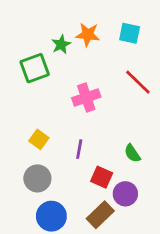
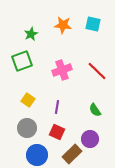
green star: (61, 44) -> (31, 34), moved
green square: (35, 68) -> (22, 61), moved
red line: (138, 82) -> (97, 71), moved
red square: (102, 177) -> (57, 132), moved

